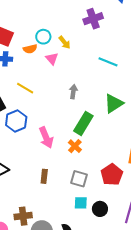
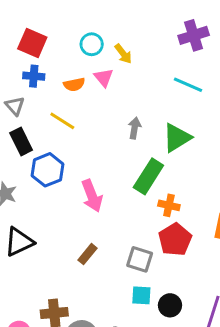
purple cross: (93, 19) -> (194, 35), moved
orange semicircle: (30, 49) -> (74, 84), moved
green triangle: (114, 103) -> (177, 138), moved
orange cross: (75, 146) -> (169, 205), moved, turned -32
red pentagon: (112, 175) -> (175, 239), moved
brown rectangle: (44, 176) -> (87, 254), turned 32

